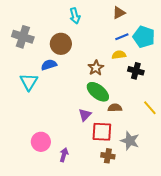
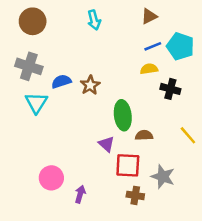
gray cross: (23, 37) -> (29, 66), moved
brown circle: (61, 44) -> (33, 21), moved
brown star: (96, 68) -> (90, 85), moved
green ellipse: (98, 92) -> (123, 115), turned 45
purple triangle: (85, 115) -> (106, 144), turned -32

